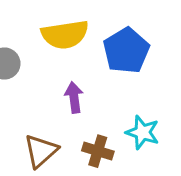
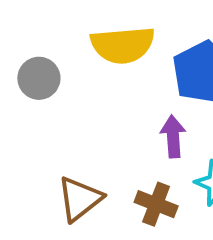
purple arrow: (74, 97) -> (173, 136), moved

